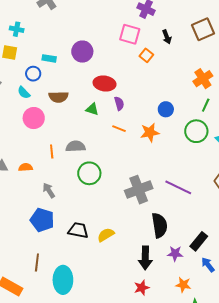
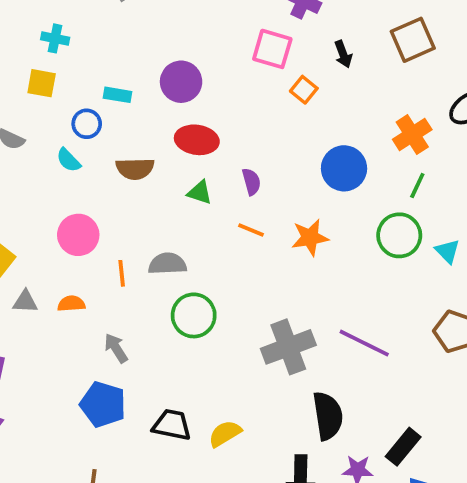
red ellipse: (105, 83) -> (197, 140), moved
blue circle: (166, 109) -> (344, 168), moved, size x1.5
pink circle: (34, 118) -> (78, 235), moved

